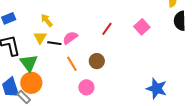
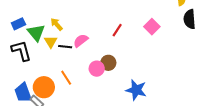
green triangle: (29, 63) -> (36, 33), moved
orange line: (72, 64) -> (66, 78), moved
pink circle: (86, 87) -> (97, 69), moved
blue star: (157, 89) -> (136, 90), moved

